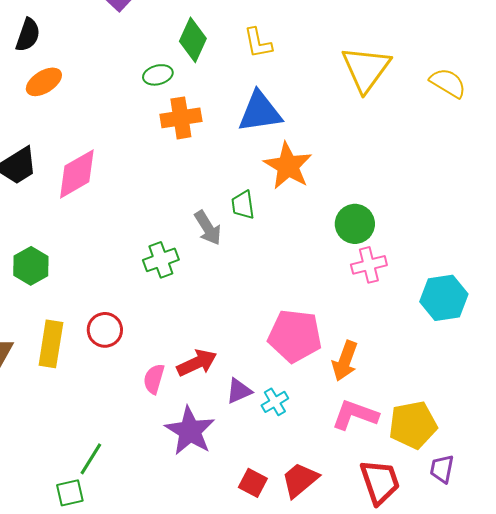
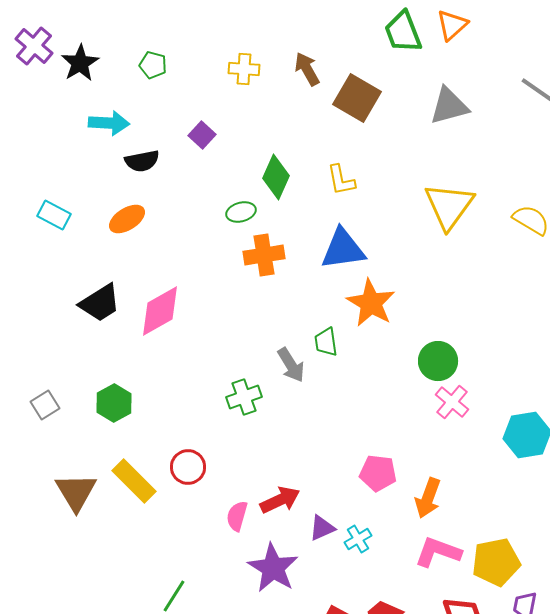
black semicircle: (28, 35) -> (142, 161), moved, turned 60
pink cross: (369, 265) -> (452, 402), turned -36
pink pentagon: (295, 336) -> (378, 473), size x0.7
yellow rectangle: (51, 344) -> (134, 481), turned -54

